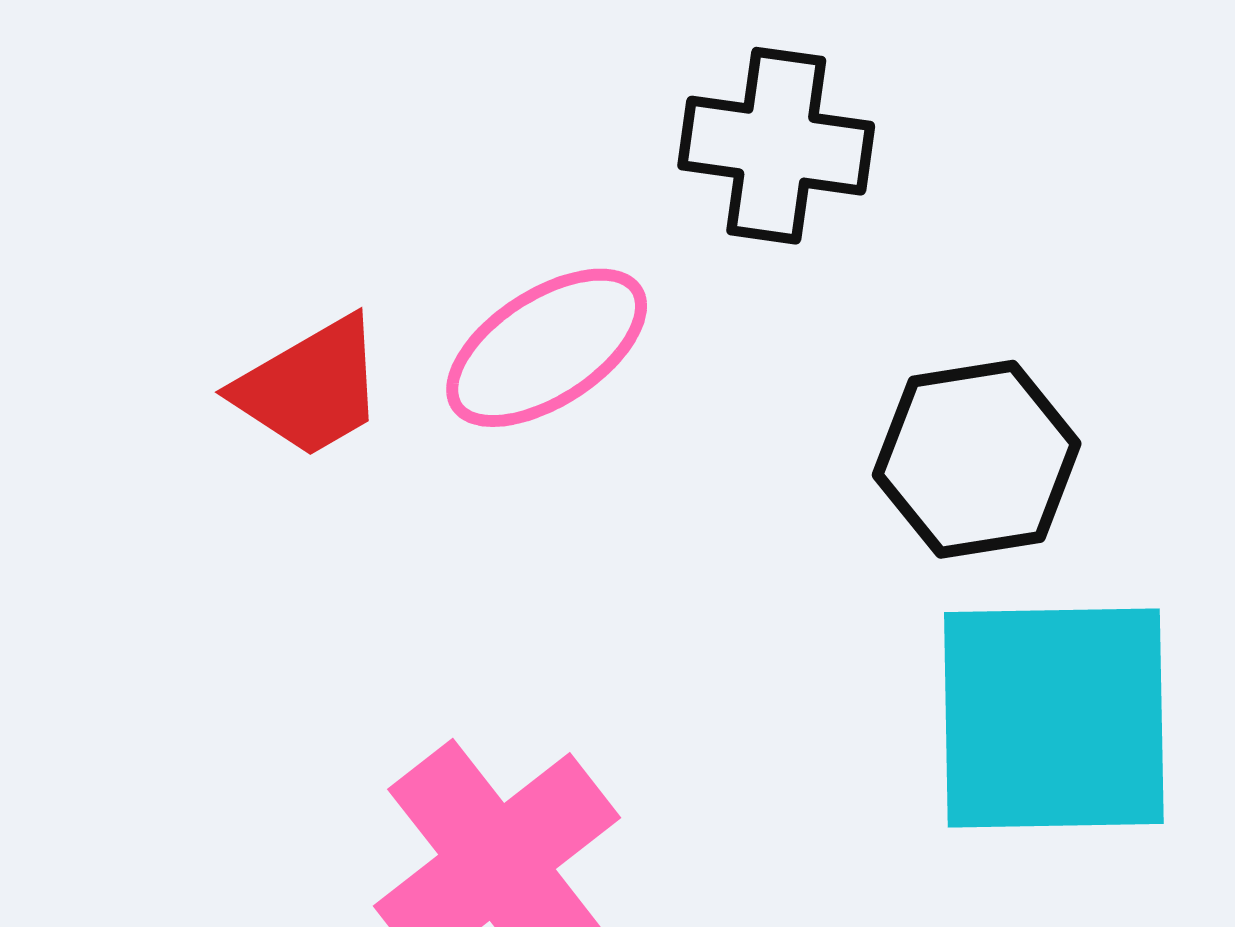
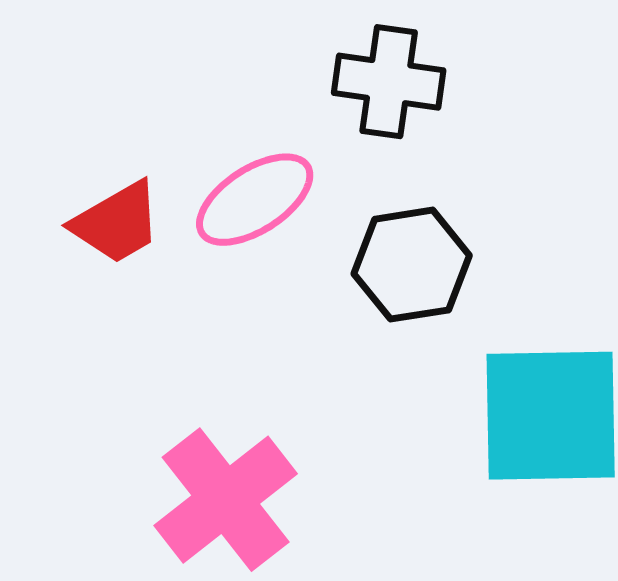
black hexagon: (977, 459) -> (412, 265), moved

